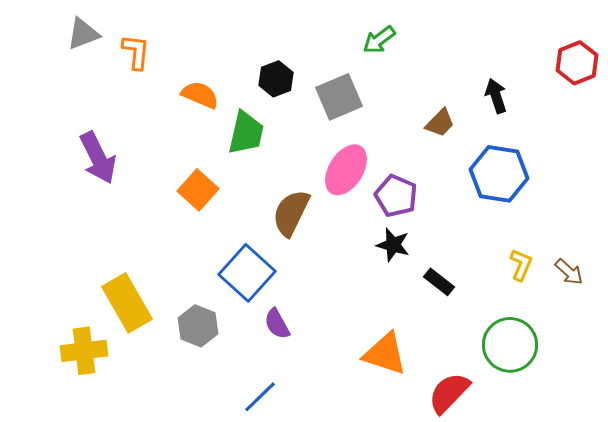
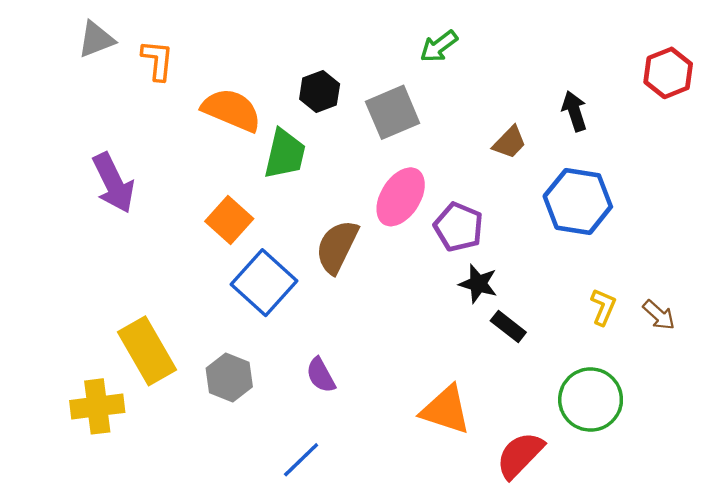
orange semicircle: (200, 95) -> (232, 110), size x1.4
black star: (393, 245) -> (478, 284), moved
blue square: (247, 273) -> (264, 283), moved

